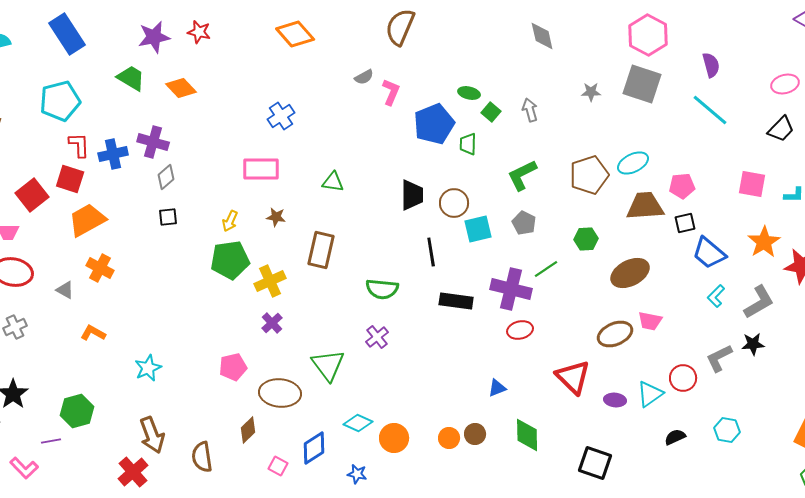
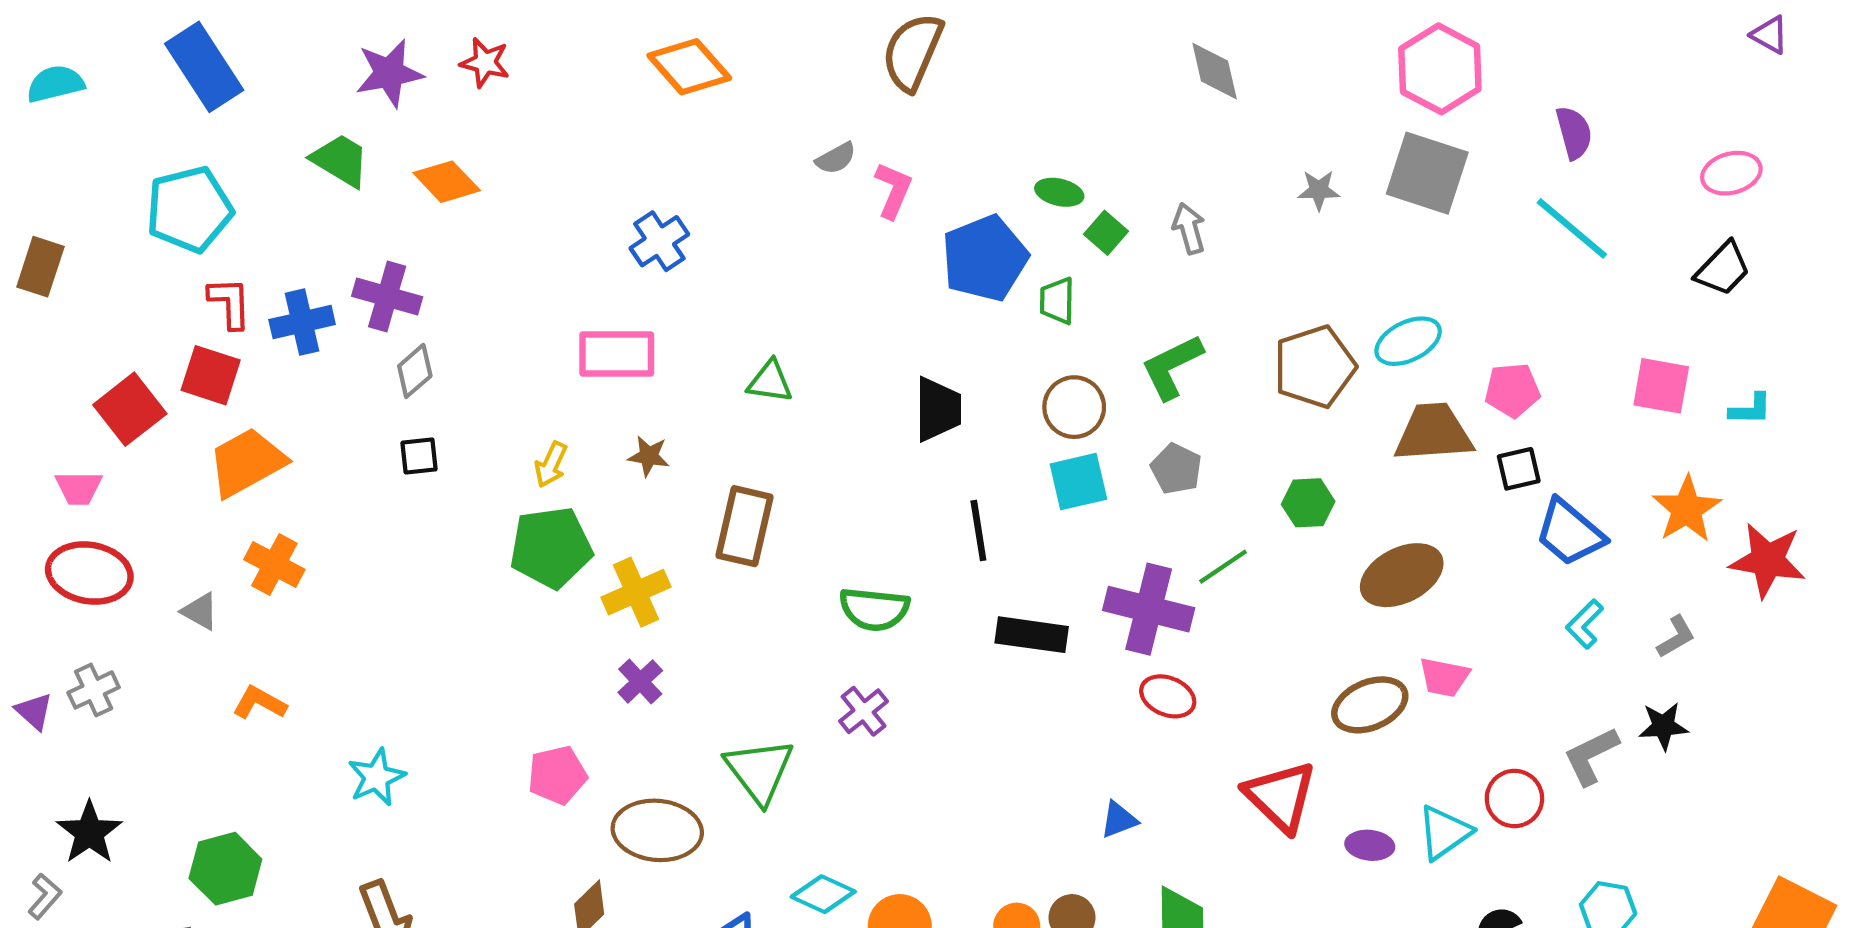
brown circle: (454, 203) -> (1074, 407), moved
gray L-shape: (759, 302) -> (1676, 637), size x0.6
red ellipse: (520, 330) -> (1168, 696), turned 35

